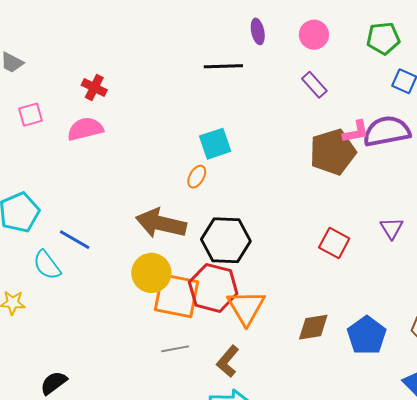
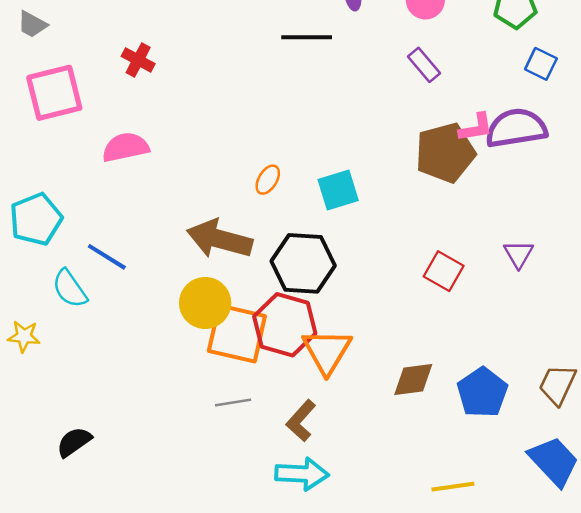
pink square: (31, 115) -> (54, 93), size x1.8
pink semicircle: (85, 129) -> (126, 147), moved
cyan square: (215, 144) -> (338, 190), moved

